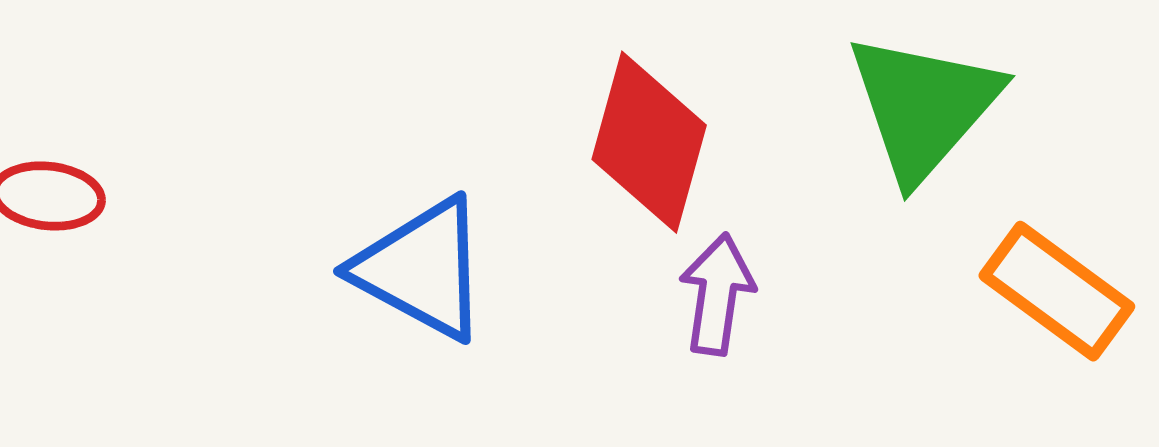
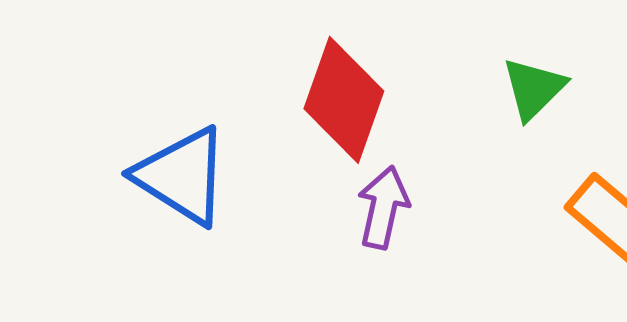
green triangle: (923, 106) -> (534, 89), size x0.6

